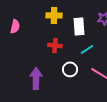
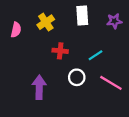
yellow cross: (54, 15) -> (46, 22), moved, turned -35
white rectangle: (79, 26) -> (82, 15), moved

